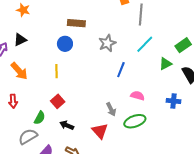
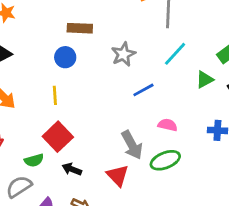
blue line: (121, 70) -> (143, 90), turned 42
red square: (58, 101) -> (58, 137), size x1.5
gray arrow: (111, 109) -> (132, 145), size x1.5
green semicircle: (40, 118) -> (34, 160), turned 48

